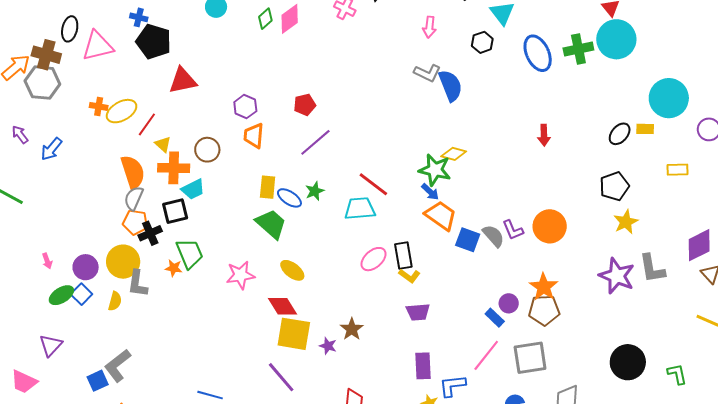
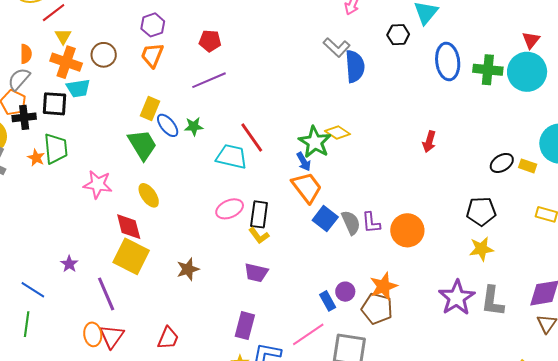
orange semicircle: (133, 172) -> (26, 54), size x0.6
purple star: (328, 346) -> (69, 264), moved

